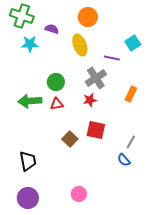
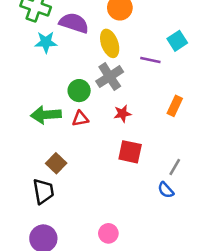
purple semicircle: (52, 29) -> (74, 23), size x1.6
gray cross: (96, 78) -> (110, 77), moved
brown square: (70, 139) -> (56, 163), moved

